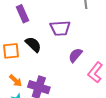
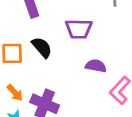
purple semicircle: (75, 55) -> (96, 66), turned 56

